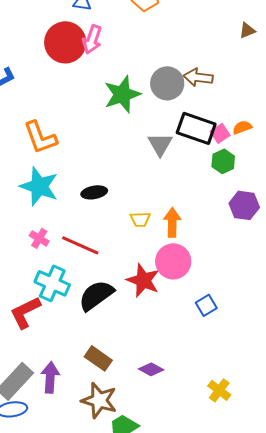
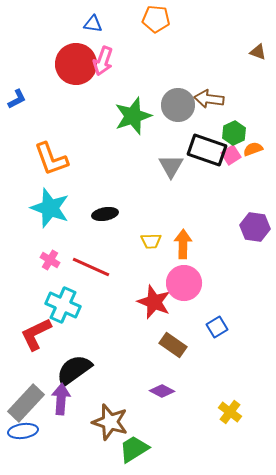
brown triangle: (247, 30) -> (258, 52), turned 42
green hexagon: (223, 161) -> (234, 133), moved
black semicircle: (96, 295) -> (74, 370), moved
brown rectangle: (98, 358) -> (173, 345), moved

